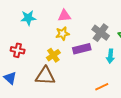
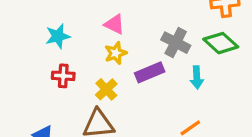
pink triangle: (64, 16) -> (114, 24), turned 40
red cross: (18, 50) -> (63, 76), moved

